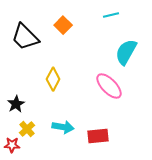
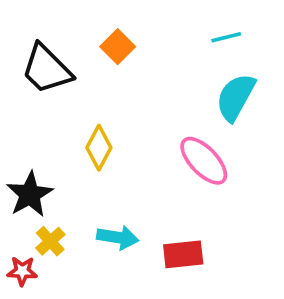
cyan line: (111, 15) -> (226, 37), moved
black star: (16, 104) -> (30, 194), size x1.4

